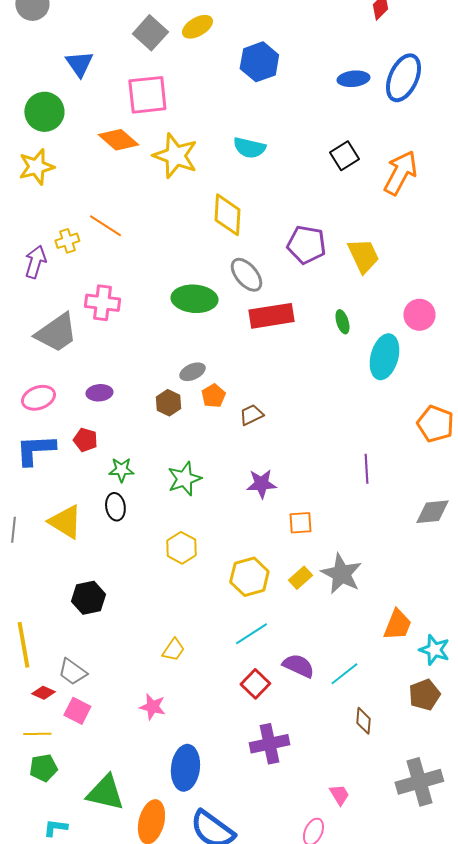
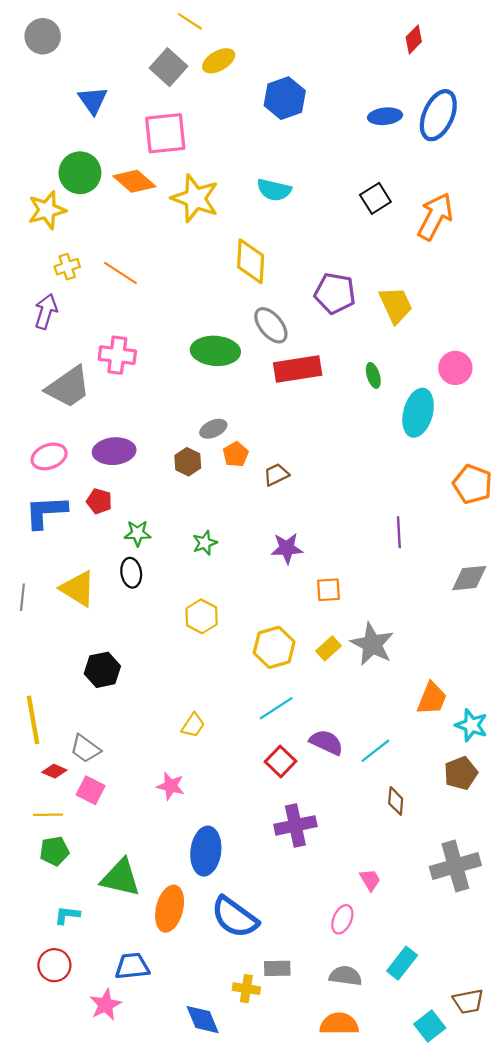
green circle: (44, 112) -> (80, 173), moved
yellow cross: (67, 241) -> (67, 267), moved
purple ellipse: (99, 393) -> (114, 451), size x1.5
green star: (184, 479) -> (205, 543), size x0.7

